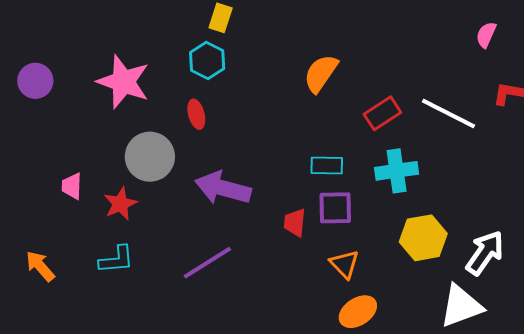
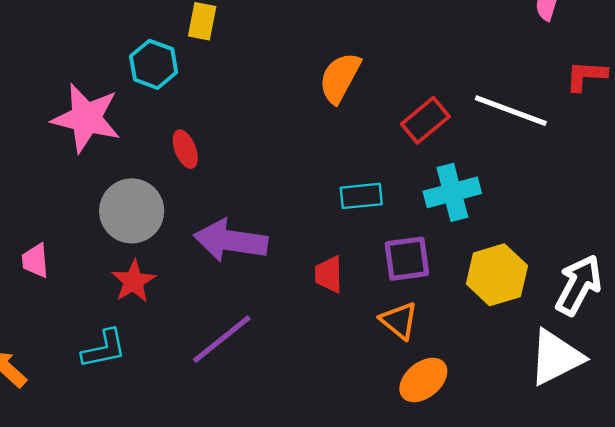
cyan hexagon: (207, 61) -> (154, 64), moved
red star: (120, 204) -> (134, 281), moved
purple square: (335, 208) -> (407, 259), moved

